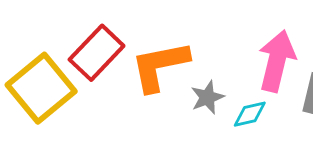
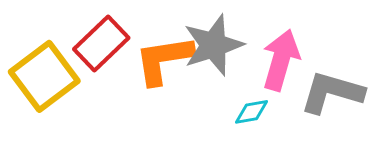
gray star: (207, 97) -> (213, 45), moved, size x1.8

